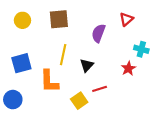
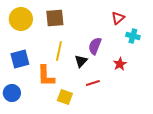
yellow circle: (22, 20) -> (21, 19), size x1.5
purple semicircle: (98, 33) -> (95, 46), moved
cyan cross: (141, 49) -> (133, 36), moved
yellow square: (79, 101) -> (65, 97), moved, turned -35

